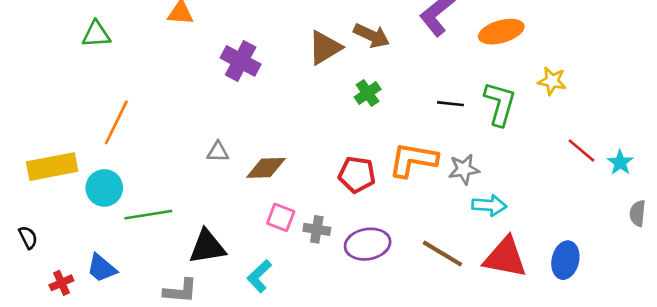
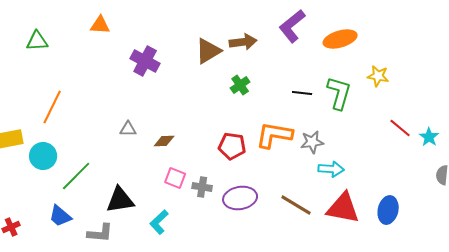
brown arrow: (372, 36) -> (243, 42), turned -32
brown diamond: (266, 168) -> (164, 141), size x0.7
green line: (148, 215) -> (76, 176), turned -36
blue trapezoid: (102, 268) -> (60, 216), moved

